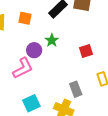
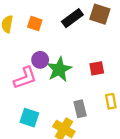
green star: (52, 40) -> (59, 69), moved, size x1.6
cyan square: (31, 103) -> (29, 118), turned 36

